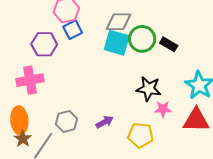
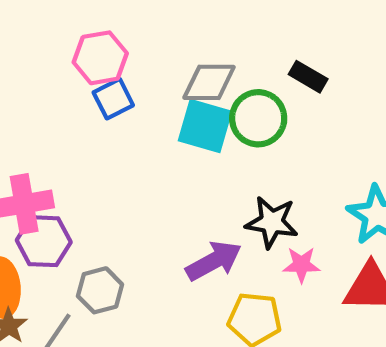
purple hexagon: (44, 44) -> (44, 241), moved
black rectangle: (169, 44) -> (308, 77), moved
purple arrow: (105, 122) -> (214, 261), moved, size x1.5

